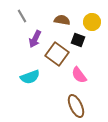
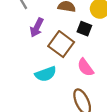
cyan semicircle: (30, 77) -> (46, 74), moved

